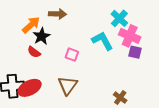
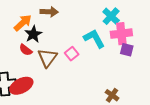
pink cross: (130, 36) -> (121, 34), turned -30
pink square: (72, 55) -> (72, 54), moved, turned 32
brown triangle: (68, 85) -> (47, 58), moved

